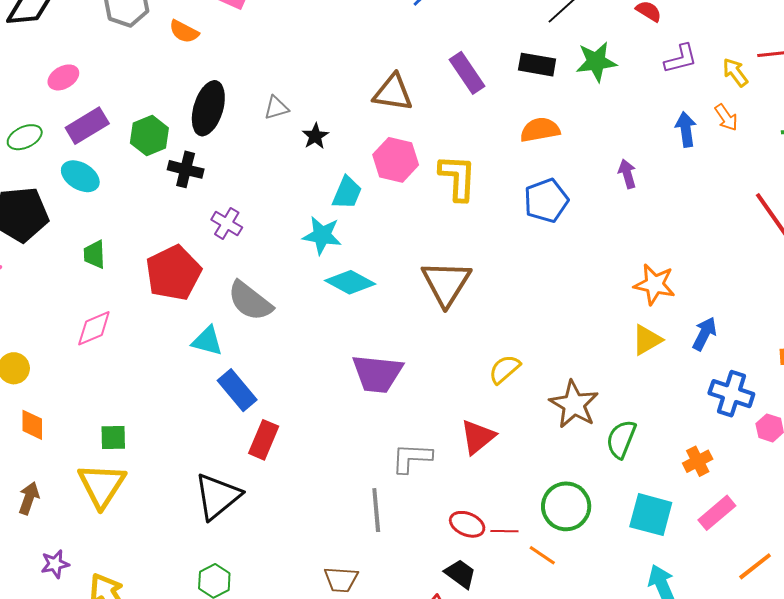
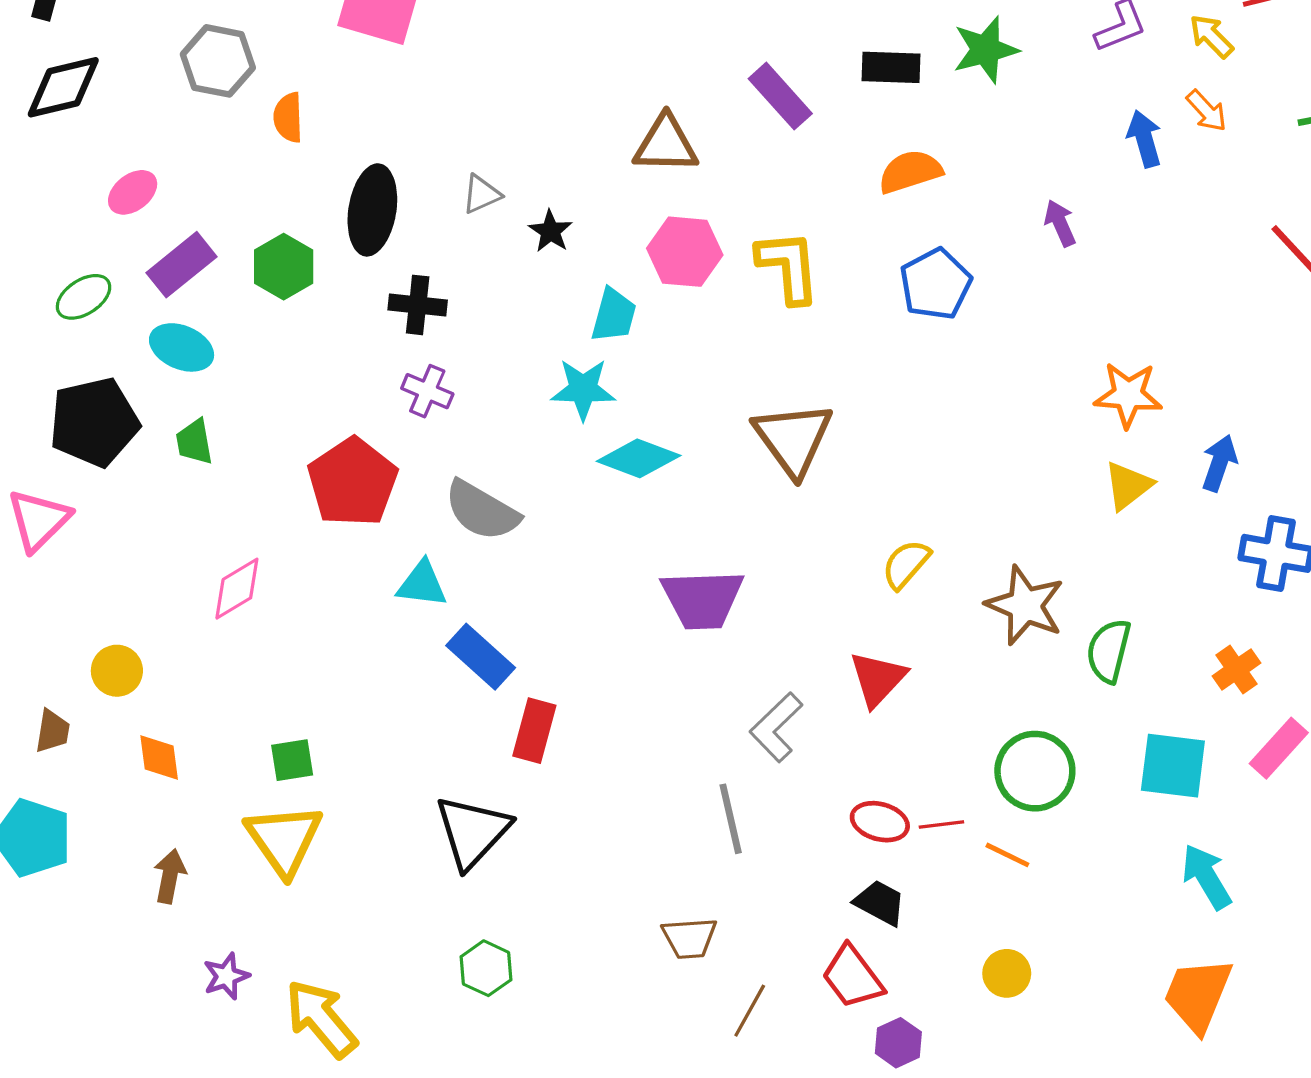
orange semicircle: (184, 32) -> (288, 117), moved, turned 68
black cross: (186, 169) -> (418, 305), moved
green trapezoid: (94, 254) -> (194, 442), moved
gray L-shape: (412, 458) -> (776, 727), turned -39

